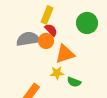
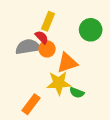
red semicircle: (51, 30) -> (42, 37), moved
yellow star: (57, 73) -> (59, 83), size x1.6

